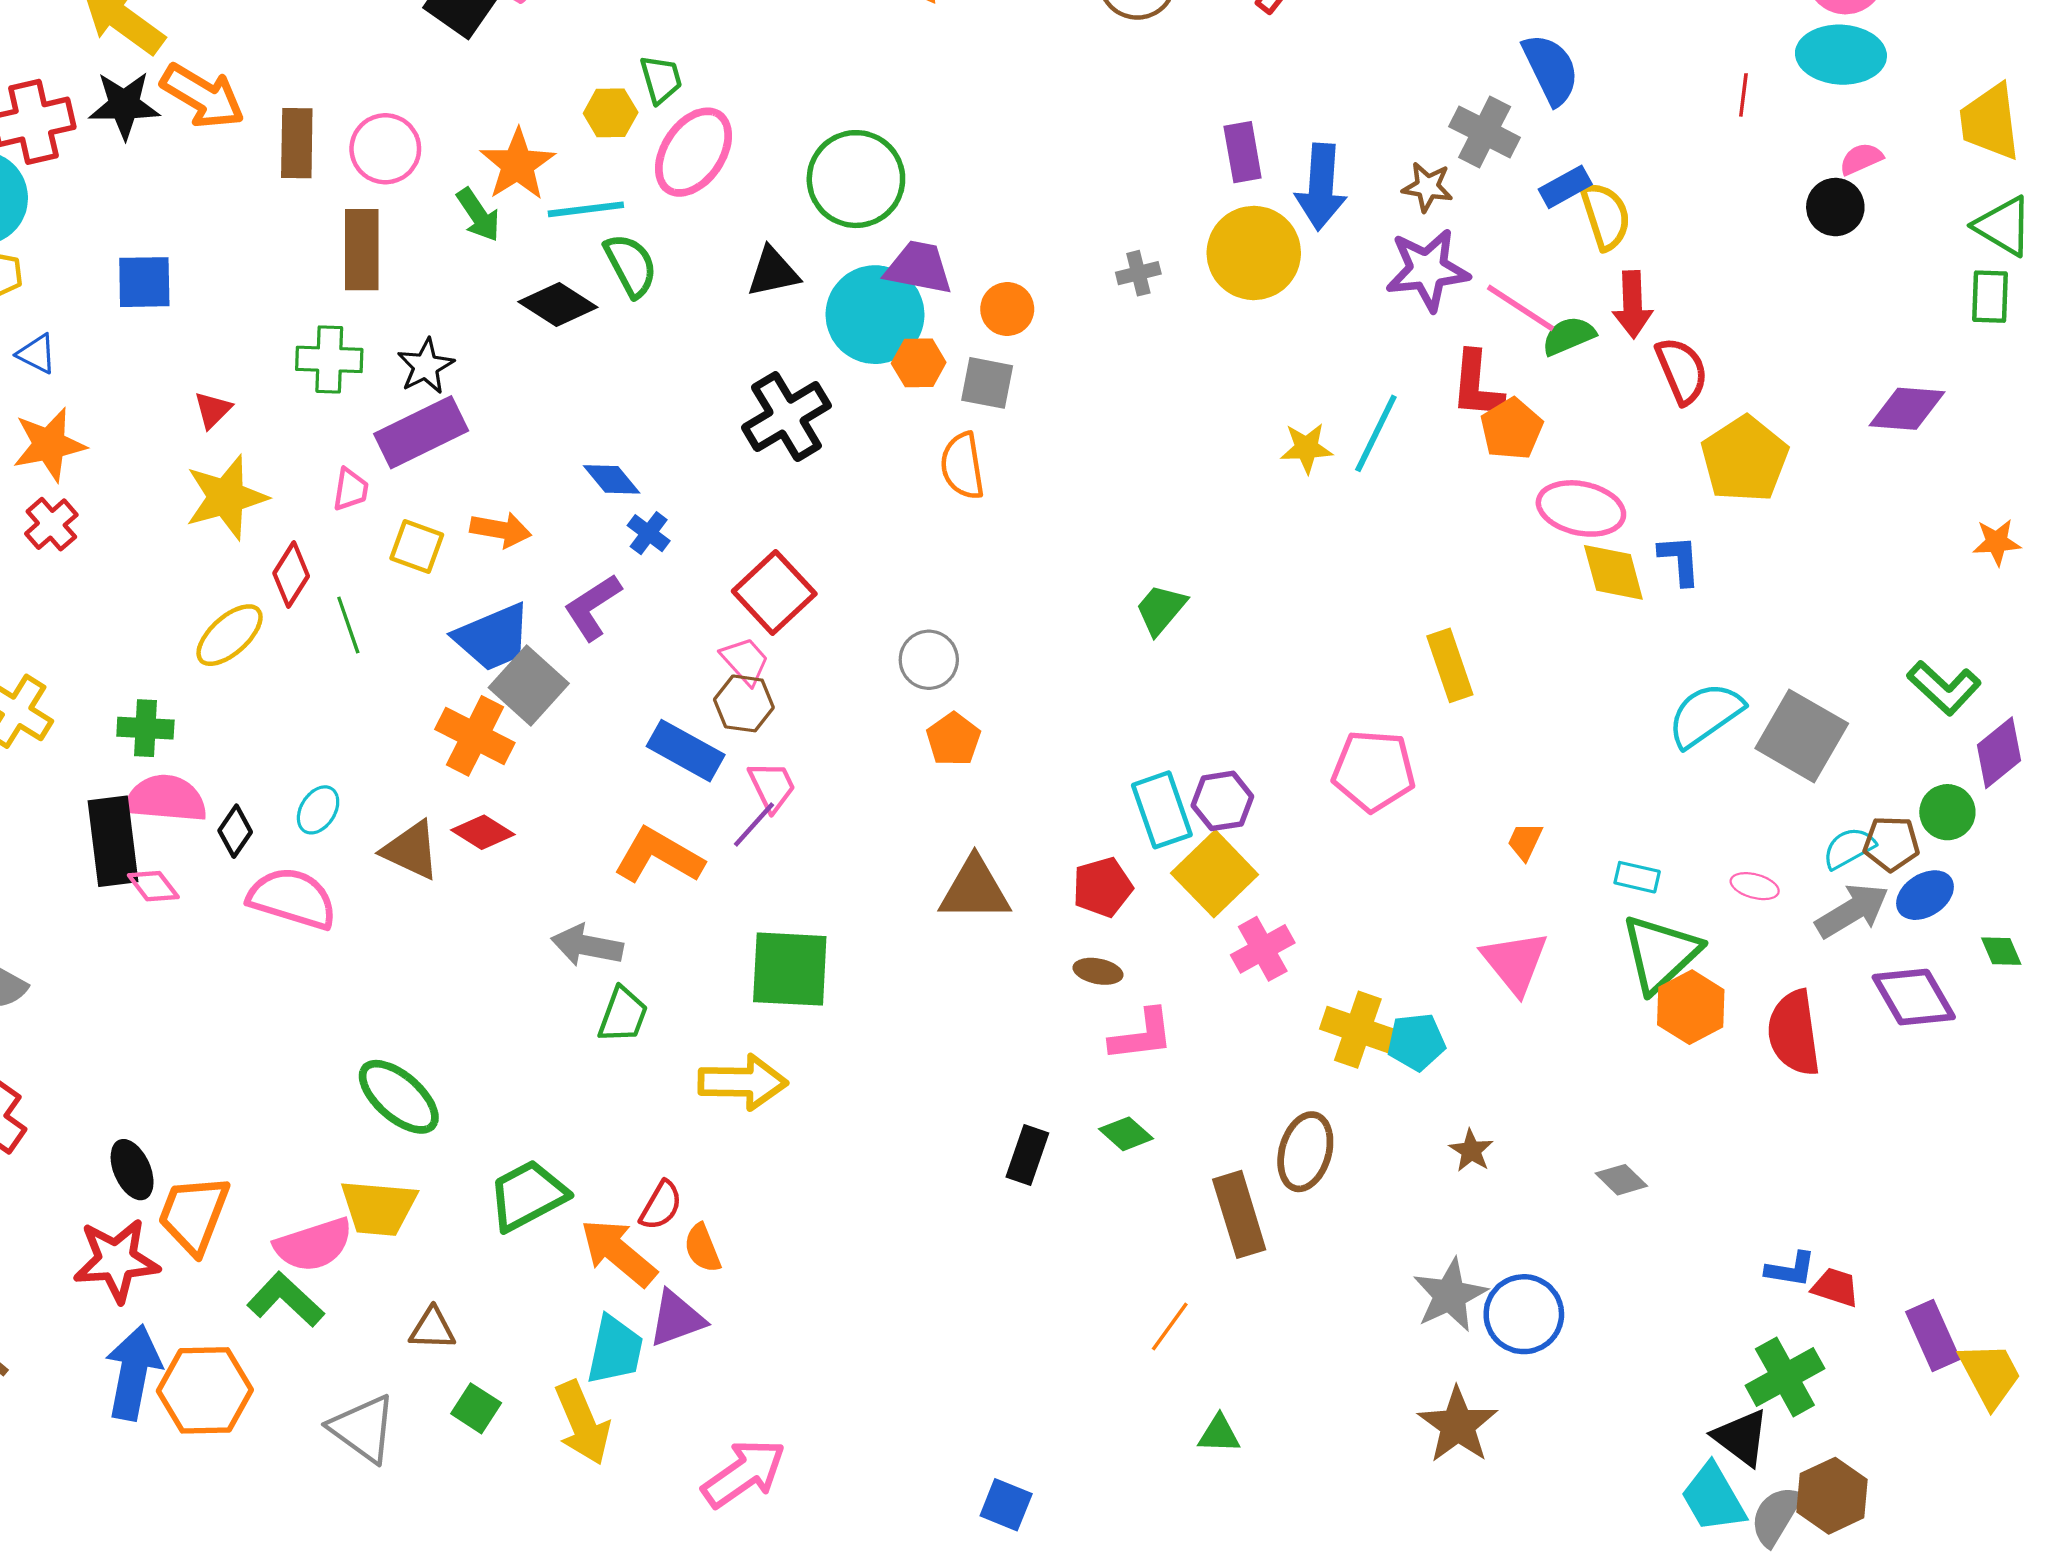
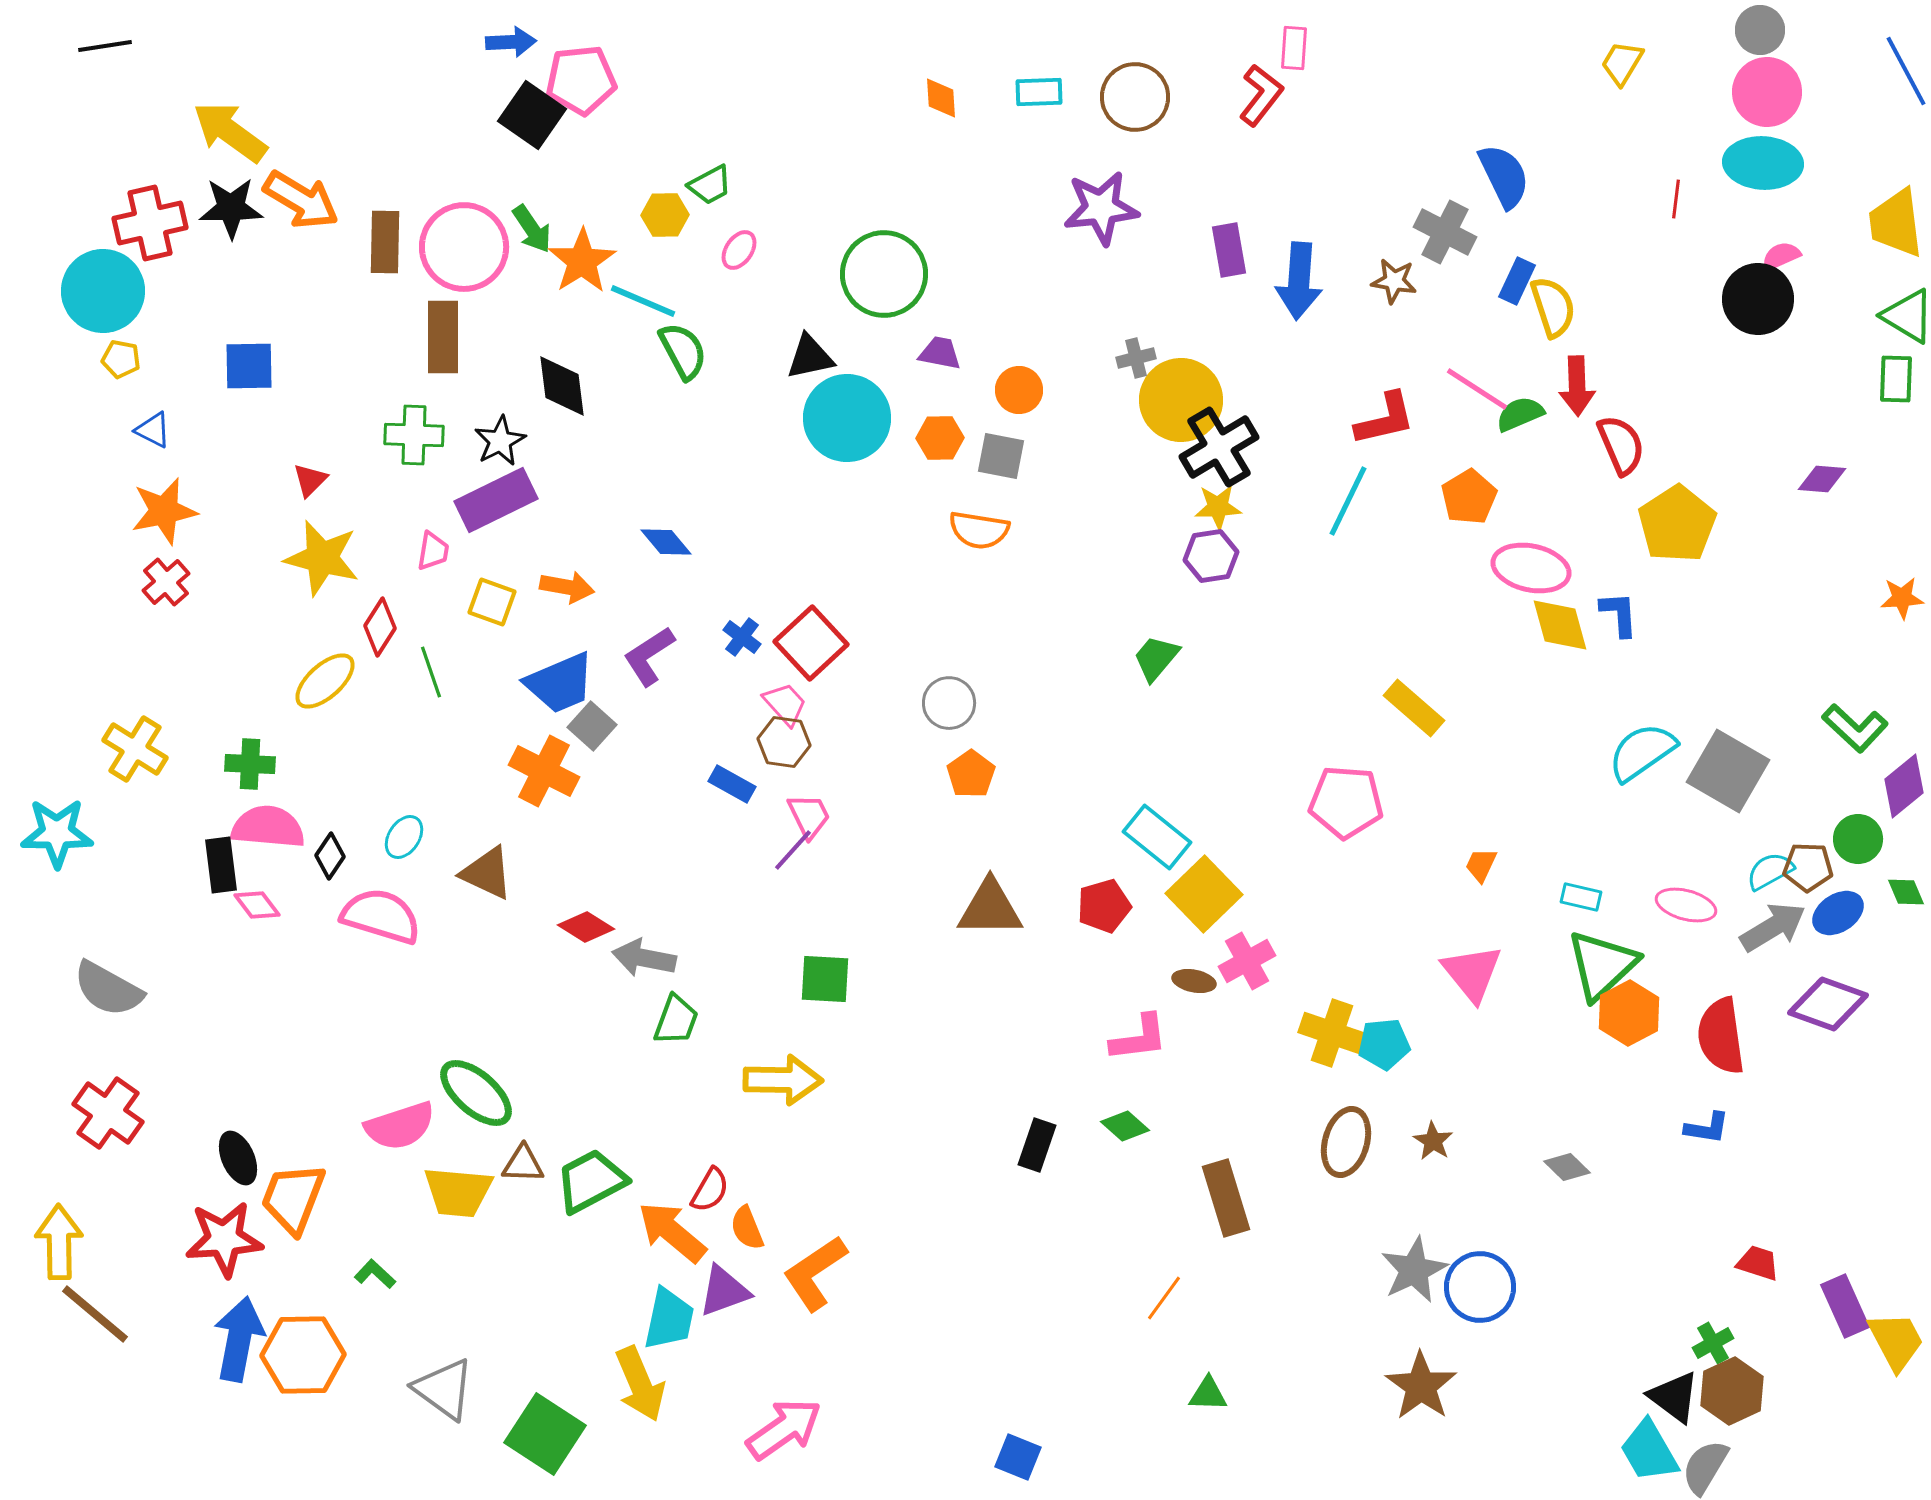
green trapezoid: (661, 79) -> (710, 185), turned 78
pink circle: (385, 149) -> (464, 247), size x1.4
pink ellipse: (693, 152) -> (739, 250), size x0.5
blue rectangle: (1565, 187) -> (1517, 281), turned -36
black circle: (1835, 207) -> (1758, 299), size x1.4
cyan line: (586, 209) -> (643, 301), turned 30
green arrow: (478, 215) -> (532, 229), moved
yellow circle: (1254, 253) -> (1181, 400), moved
purple trapezoid: (919, 268) -> (940, 353), size x0.7
purple star: (1427, 270) -> (1101, 208), moved
black diamond: (558, 305) -> (562, 386), moved, turned 50
cyan circle: (875, 315) -> (847, 418), moved
red L-shape: (1477, 385) -> (1385, 419), moved, turned -108
purple diamond: (1907, 409) -> (1822, 479), size x0.7
black cross: (786, 417) -> (1219, 447), moved
yellow star: (1306, 448) -> (1218, 507), moved
orange semicircle: (962, 466) -> (979, 530), turned -72
yellow star: (226, 497) -> (322, 558), turned 30
blue cross: (649, 533) -> (742, 637), moved
yellow rectangle: (1450, 665) -> (1414, 708), turned -30
gray square: (529, 686) -> (592, 726), size x0.7
blue rectangle: (686, 751) -> (732, 784), size x0.7
purple hexagon: (1222, 801) -> (1211, 556), moved
cyan rectangle: (1162, 810) -> (1157, 837), turned -32
red diamond: (483, 832) -> (586, 927), moved
black rectangle: (113, 841) -> (221, 865), size x0.7
orange L-shape: (659, 856) -> (815, 1273), moved, turned -64
pink ellipse: (1755, 886) -> (1686, 905), size x1.4
green diamond: (2001, 951) -> (1906, 892), moved
green square: (790, 969) -> (825, 979), size x0.7
brown ellipse: (1098, 971) -> (1194, 981), moved
purple diamond: (1914, 997) -> (1828, 1004), turned -40
brown ellipse: (1305, 1152) -> (1346, 1142), moved
pink semicircle: (314, 1245) -> (400, 1126), moved
blue L-shape: (1791, 1269) -> (1707, 1128), moved
green L-shape: (286, 1300) -> (375, 1274), size x0.6
brown triangle: (432, 1329) -> (523, 1164), moved
green cross: (1785, 1377) -> (1713, 1343), size x0.6
green square: (476, 1408) -> (545, 1434), moved, size x1.8
brown hexagon: (1832, 1496) -> (1732, 1391), moved

